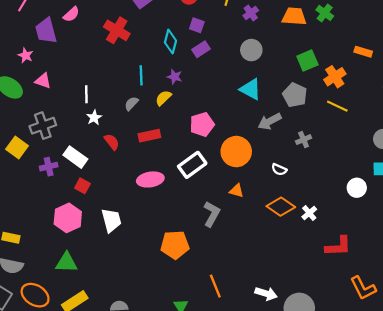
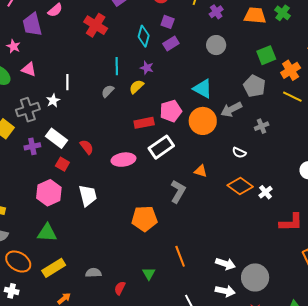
cyan triangle: (251, 89) -> (203, 89), moved
white star: (94, 118) -> (53, 101), moved
red rectangle: (149, 136) -> (144, 123), moved
red semicircle: (112, 142) -> (87, 147), moved
orange circle: (236, 152) -> (203, 121), moved

